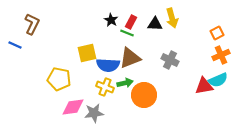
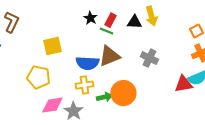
yellow square: (87, 53) -> (52, 46), moved
green arrow: (125, 83) -> (104, 97), moved
yellow cross: (105, 87) -> (84, 85), turned -30
gray star: (94, 113) -> (73, 111), turned -30

